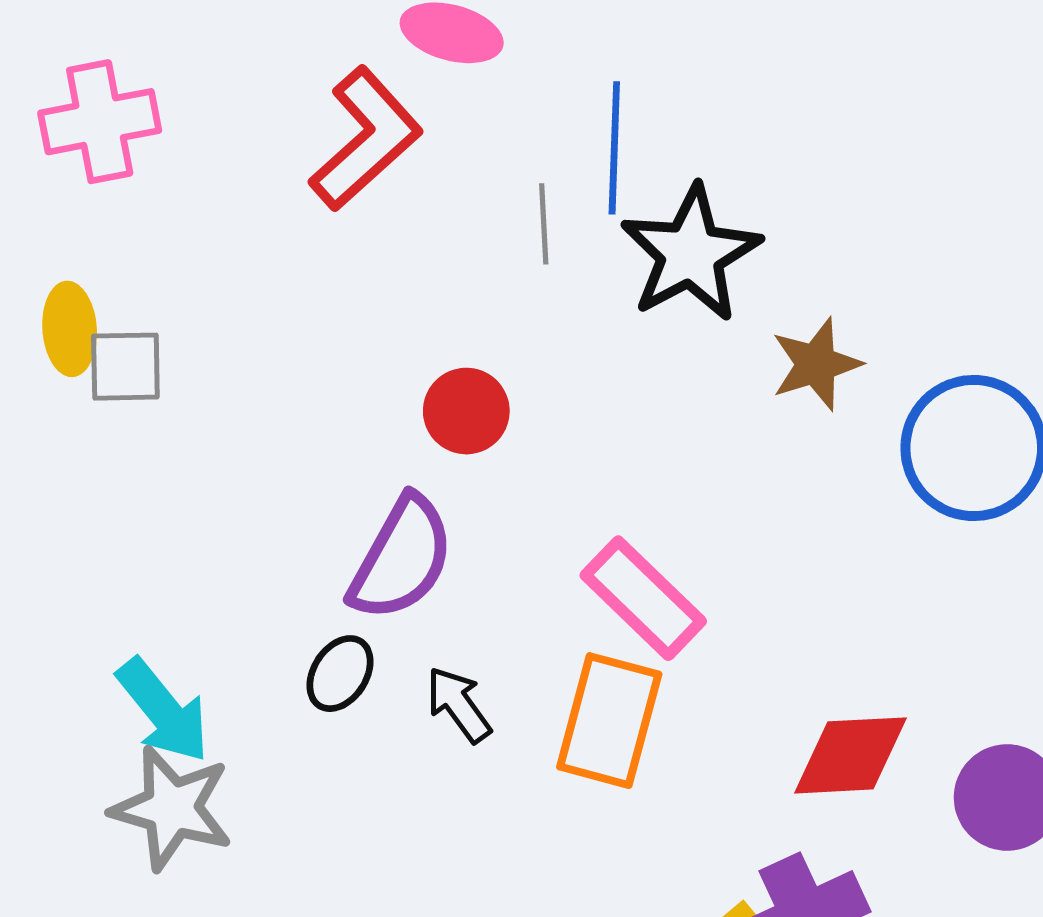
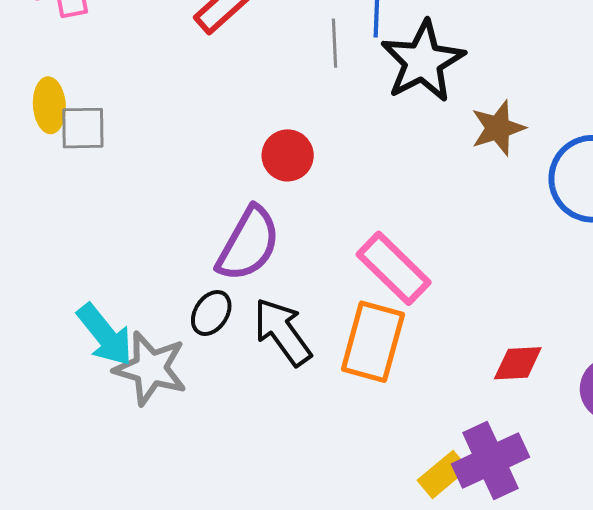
black arrow: (459, 705) -> (282, 332), size x1.5
red diamond: (850, 755) -> (518, 363), size x0.7
gray star: (172, 808) -> (150, 368), moved

